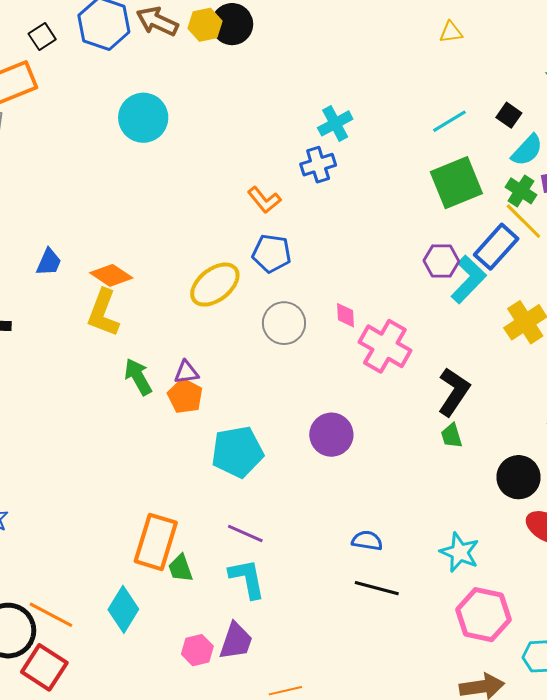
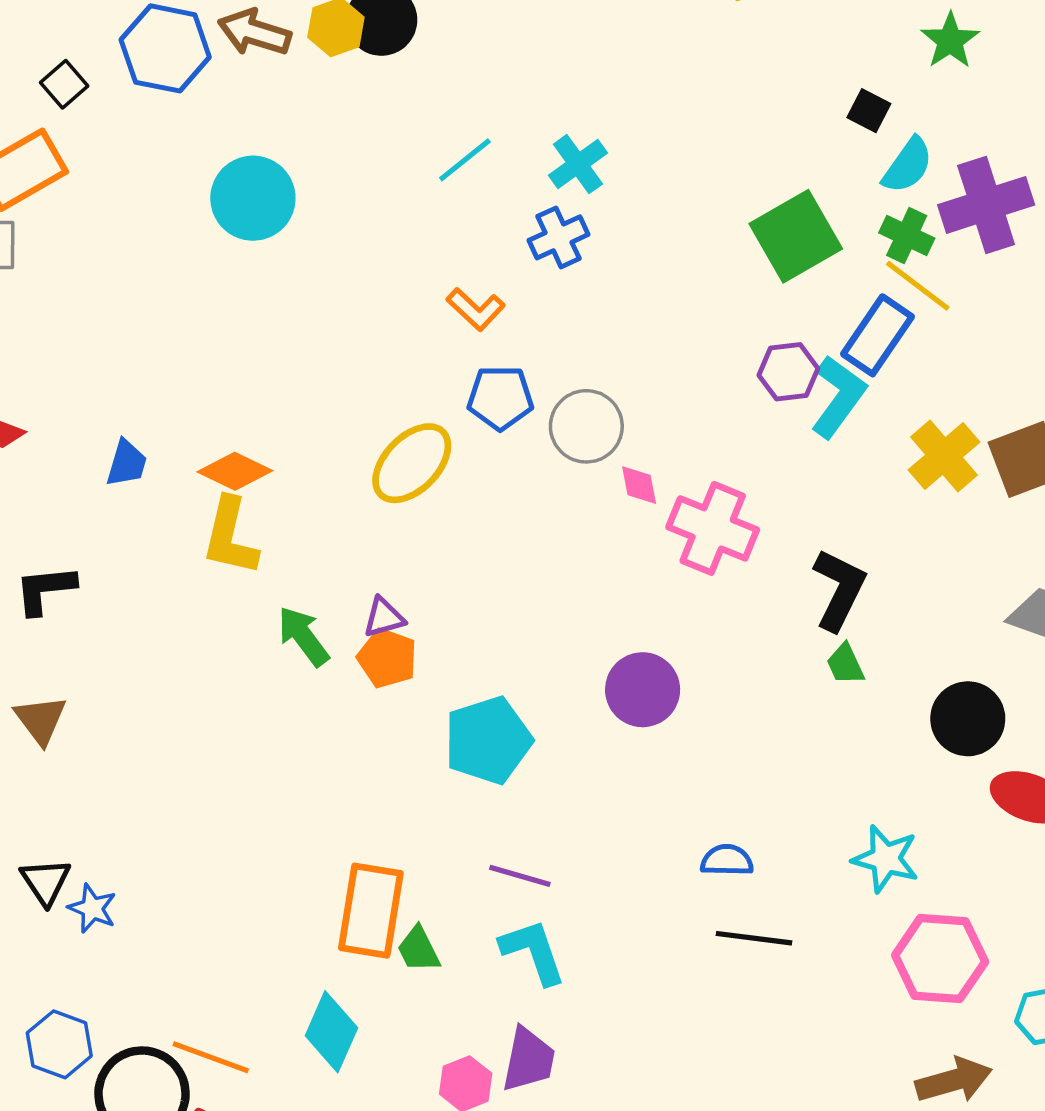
cyan line: (449, 121) -> (465, 160), moved
gray circle: (284, 323) -> (586, 426), moved

